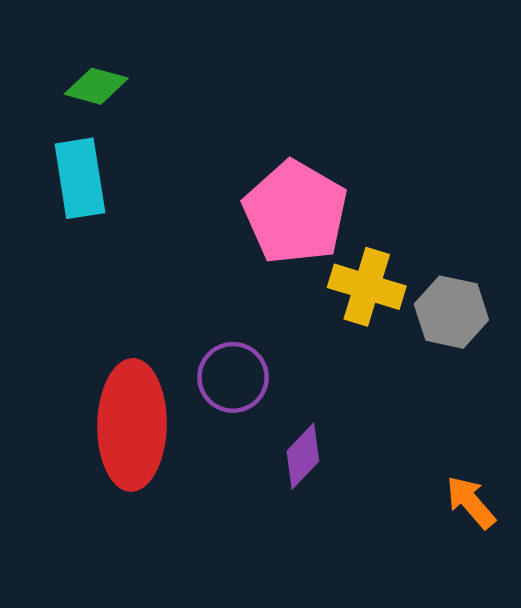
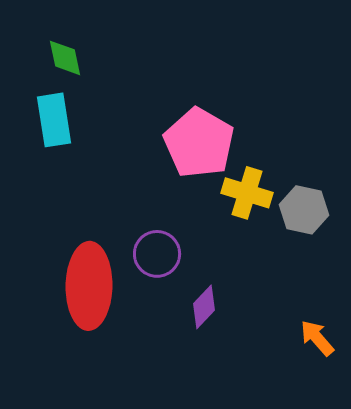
green diamond: (96, 86) -> (65, 58), turned 63

